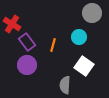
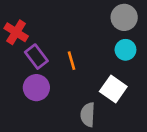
cyan circle: (79, 37) -> (125, 50), moved
orange line: (53, 45) -> (71, 61), turned -32

